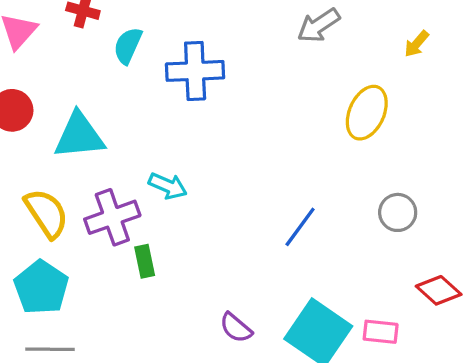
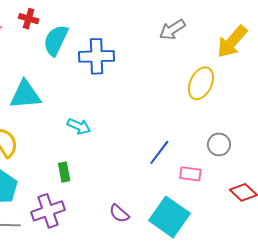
yellow arrow: (417, 44) -> (232, 42), size x2.0
cyan semicircle: (128, 46) -> (56, 40), size x1.4
purple cross: (112, 217) -> (48, 211), moved
pink rectangle: (381, 332) -> (190, 174), moved

